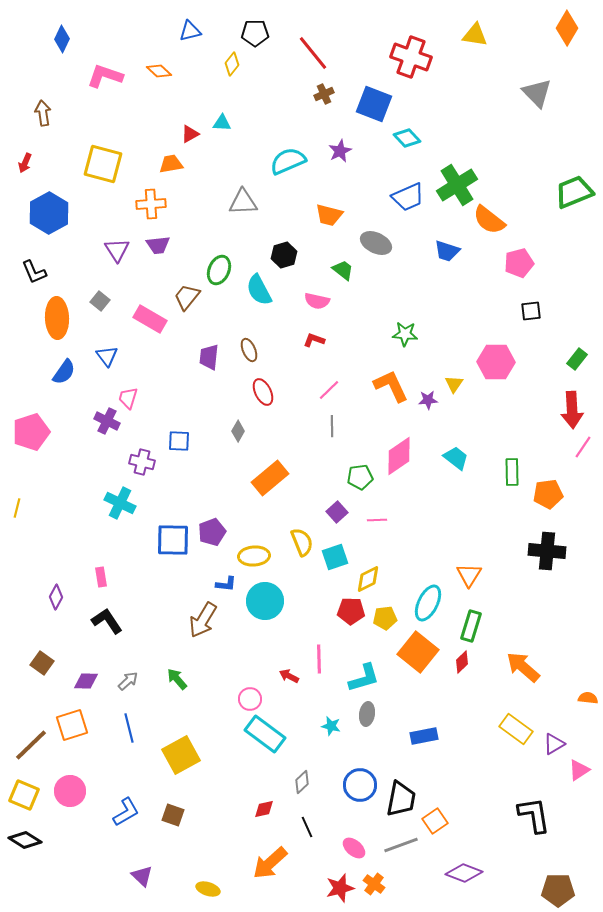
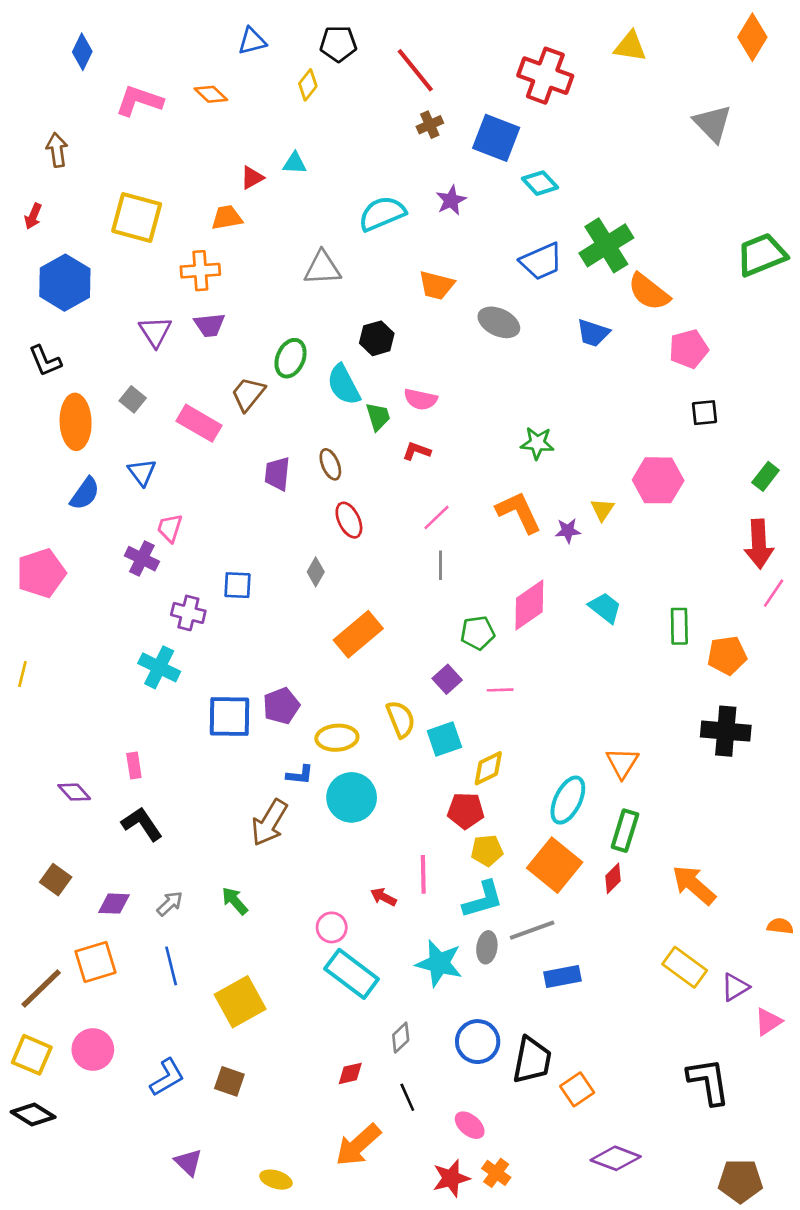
green trapezoid: (343, 270) -> (378, 417), moved, turned 35
purple diamond: (56, 597) -> (74, 792), turned -70
yellow pentagon: (385, 618) -> (487, 850), moved
cyan star: (331, 726) -> (439, 963), size x1.8
gray line: (401, 845) -> (532, 930), moved

